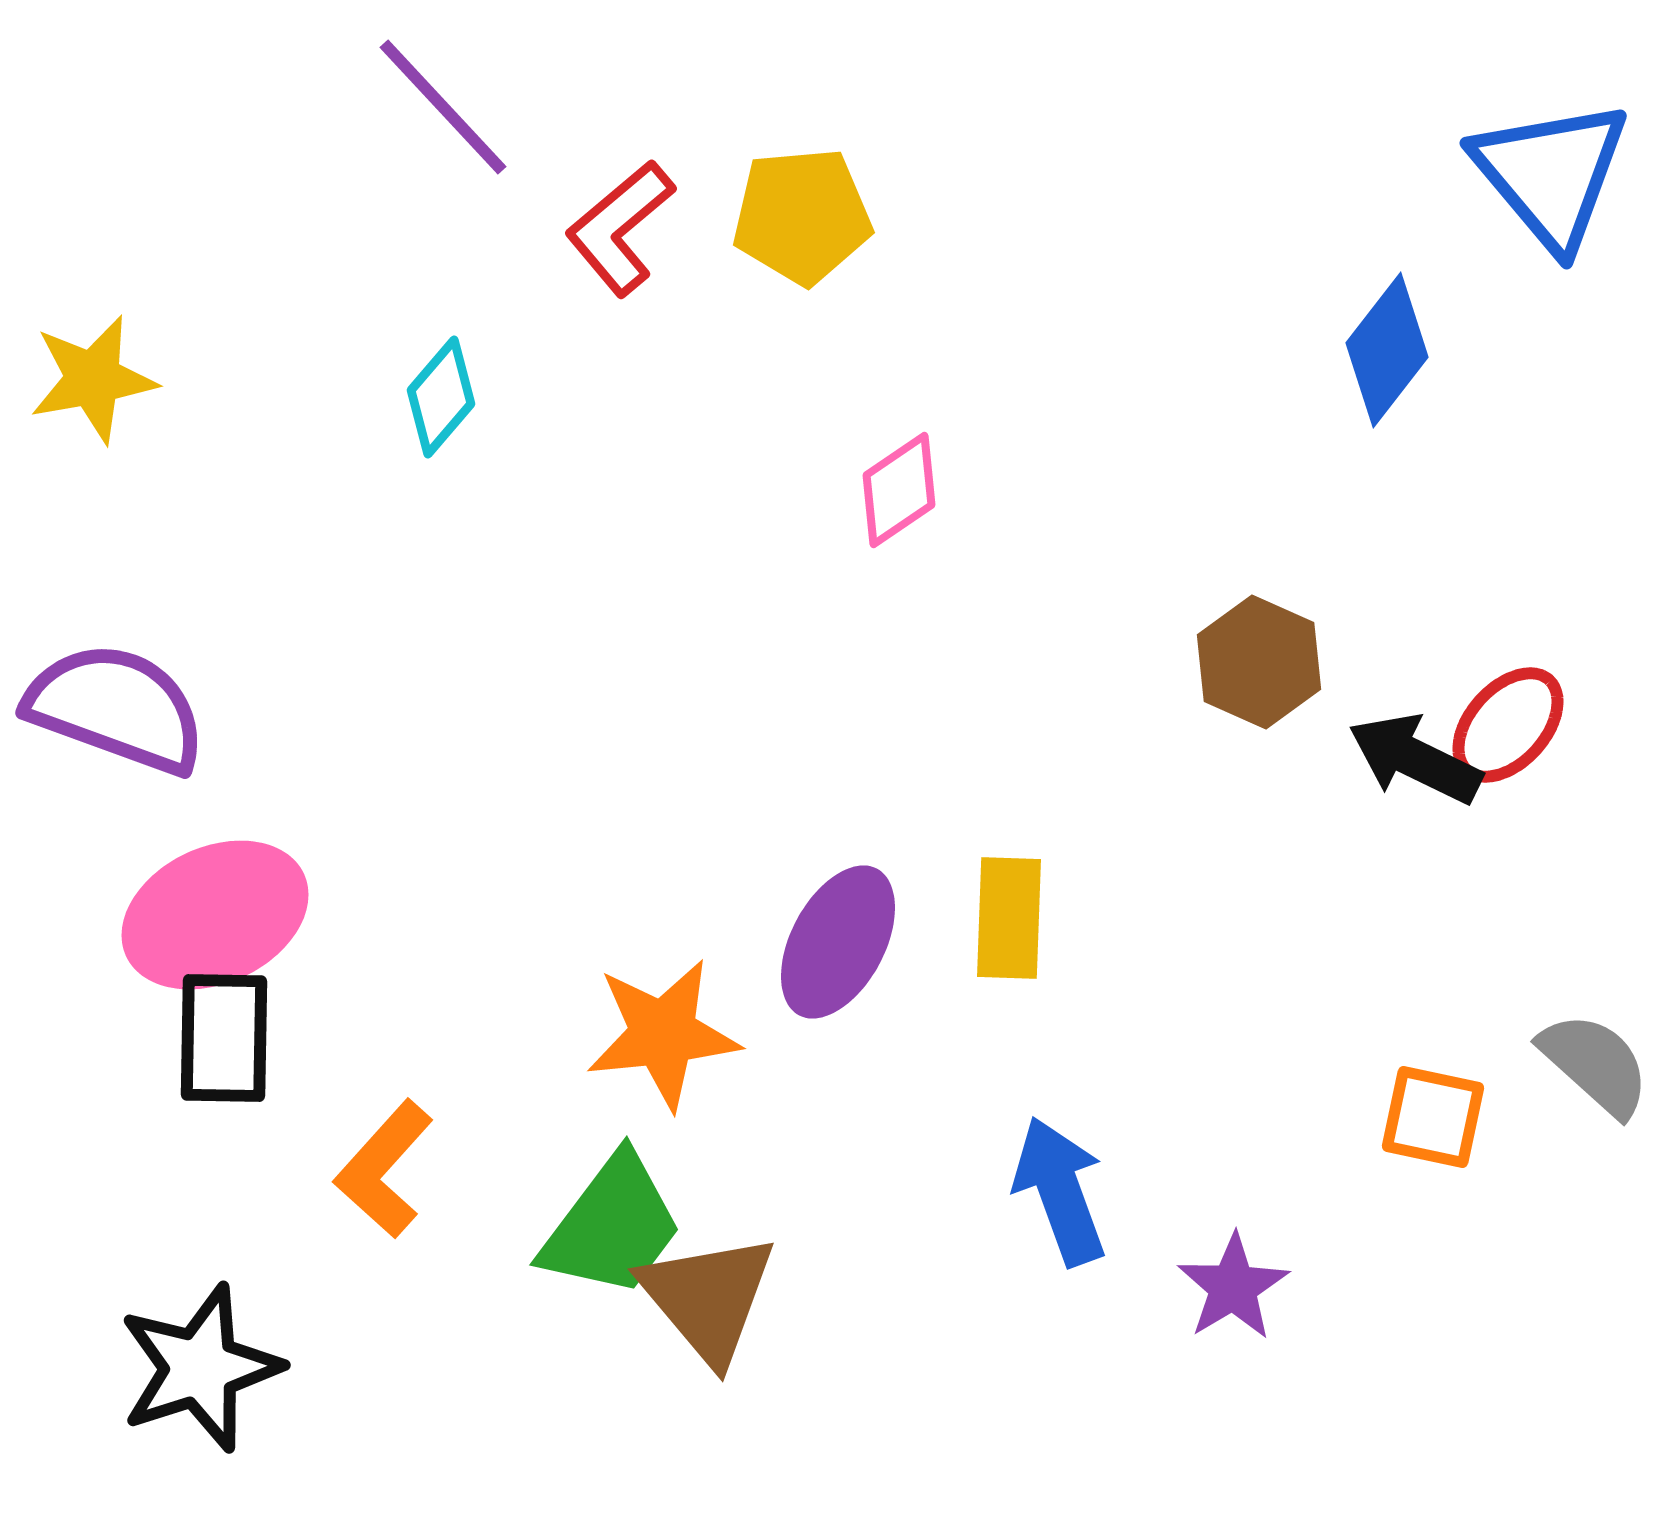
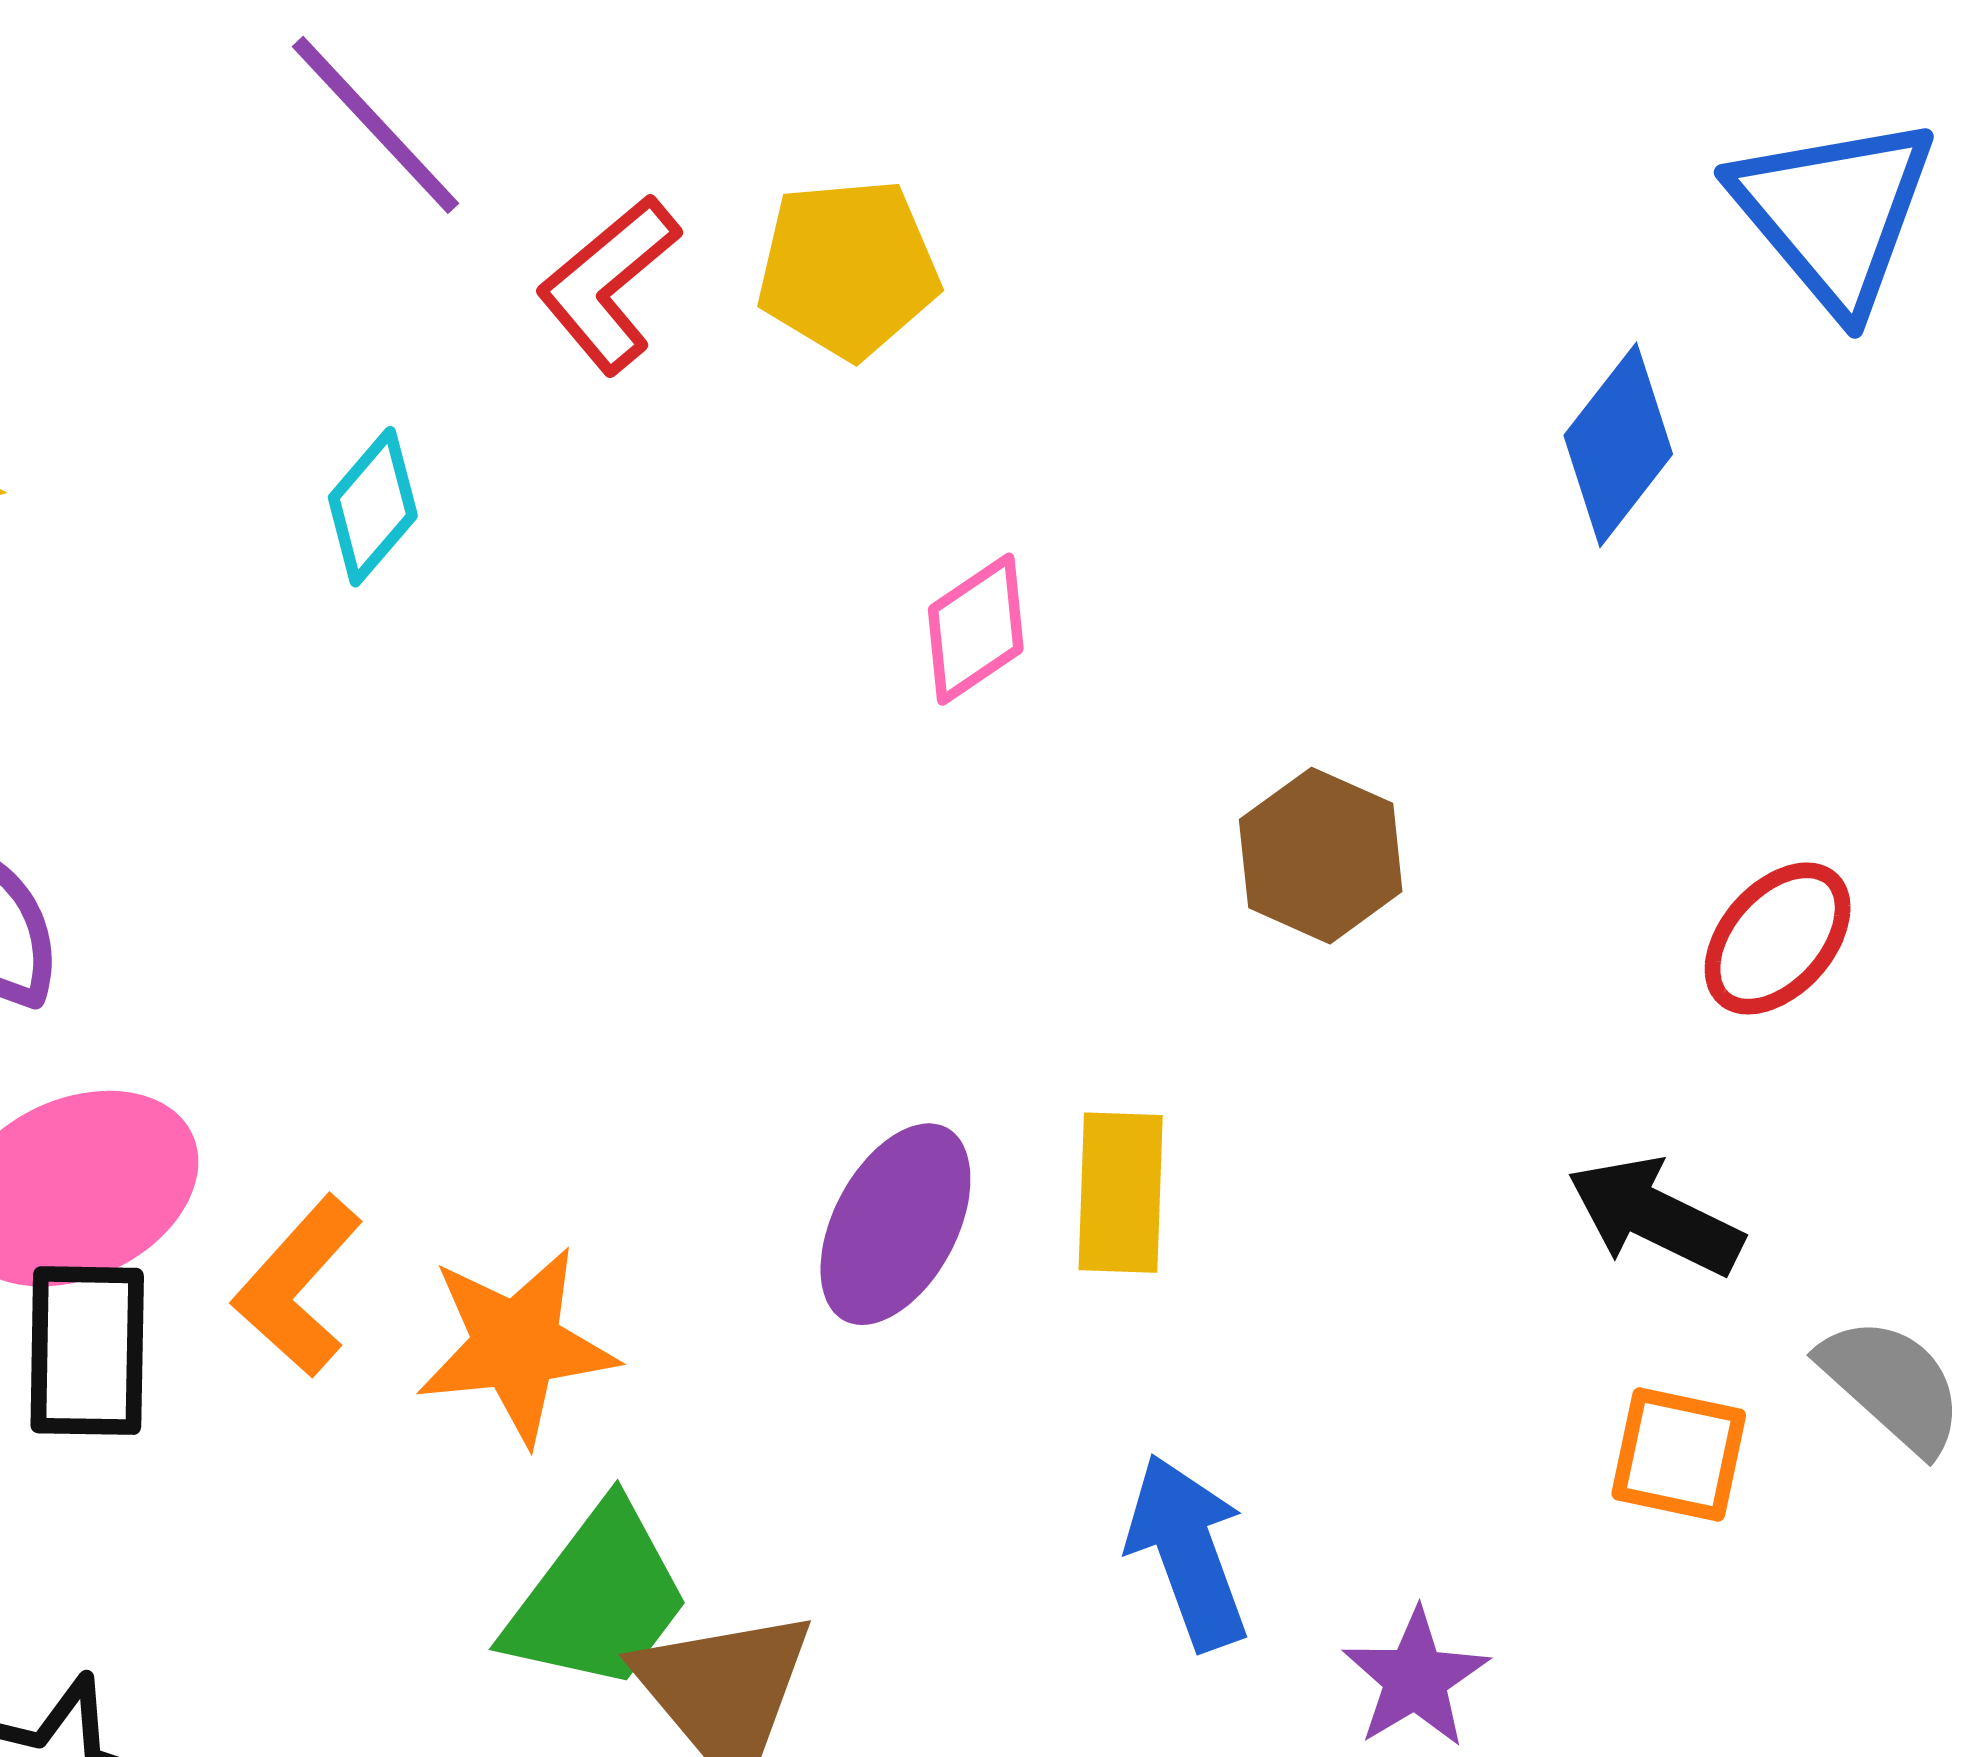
brown hexagon: (1259, 662) -> (1321, 856), moved
black arrow: (1415, 759) -> (1655, 1216), moved
orange star: (663, 1034) -> (516, 1345), moved
orange L-shape: (384, 1169) -> (298, 1286), moved

